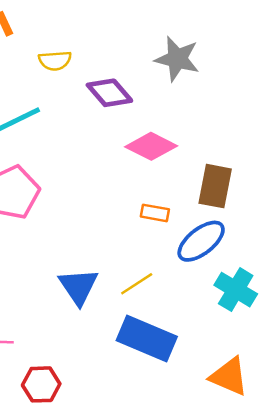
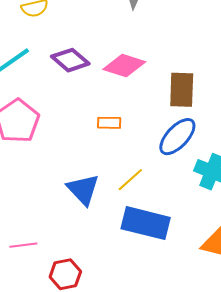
purple diamond: (109, 93) -> (70, 60), moved
orange rectangle: (155, 213) -> (109, 123), moved

